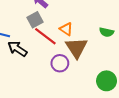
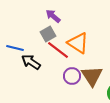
orange triangle: (66, 29) -> (78, 43), size x1.6
brown triangle: (76, 48) -> (92, 76), moved

